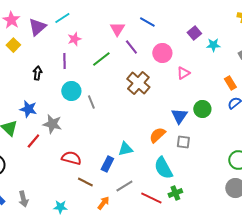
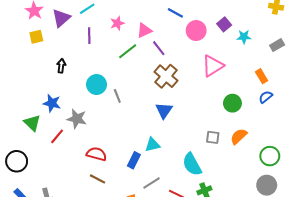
pink triangle: (117, 29) -> (144, 31), moved, turned 35
pink star: (74, 39) -> (117, 23), moved
yellow square: (13, 45) -> (36, 37), turned 32
purple line: (131, 47) -> (159, 48), moved
pink circle: (162, 53) -> (196, 31), moved
purple line: (64, 61) -> (89, 36), moved
pink triangle: (183, 73) -> (213, 66), size x1.6
blue triangle: (179, 116) -> (164, 110), moved
orange semicircle: (157, 135) -> (239, 136), moved
brown line: (85, 182) -> (98, 179), moved

